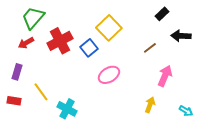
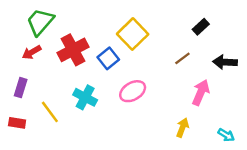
black rectangle: (162, 14) -> (201, 27), moved
black arrow: (181, 36) -> (225, 62), moved
cyan cross: (67, 109) -> (85, 97), moved

